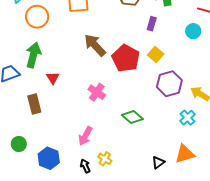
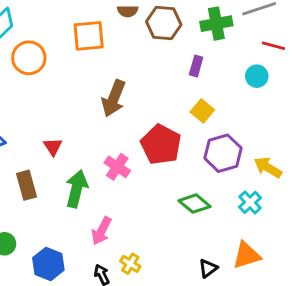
brown arrow: (95, 45) -> (114, 98), turned -115
green arrow: (33, 55) -> (76, 189), moved
red pentagon: (126, 58) -> (161, 145), moved
green diamond: (132, 117) -> (195, 204), moved

